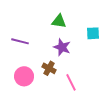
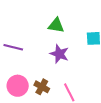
brown cross: (49, 68) -> (42, 87), moved

